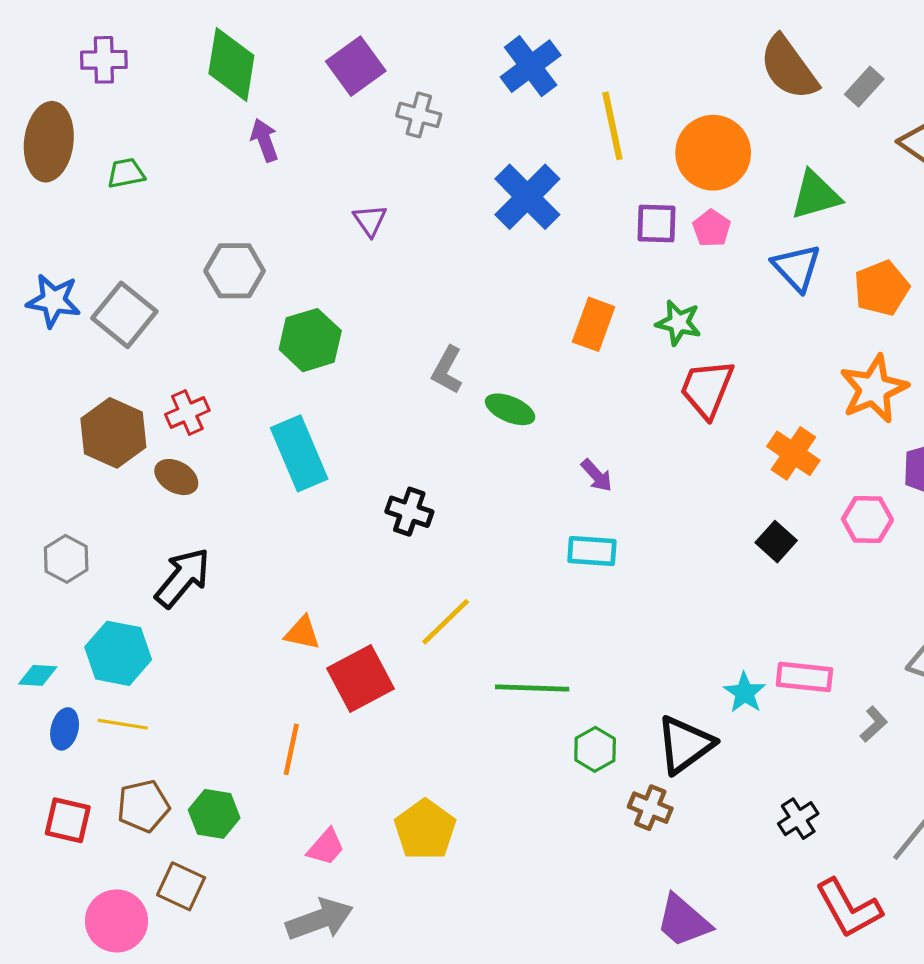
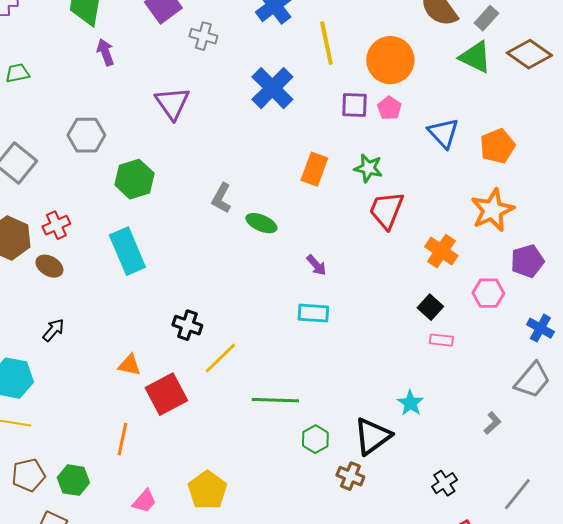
green triangle: (815, 195) -> (475, 57), moved, turned 42
purple triangle: (370, 220) -> (172, 103), size x1.6
black cross: (409, 512) -> (187, 325), moved
black arrow: (183, 578) -> (53, 330), size x0.6
pink rectangle: (804, 677) -> (441, 340), moved, size x0.7

